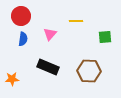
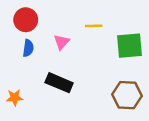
green square: (105, 37) -> (129, 46), size x1.6
brown hexagon: (89, 71) -> (127, 95), moved

